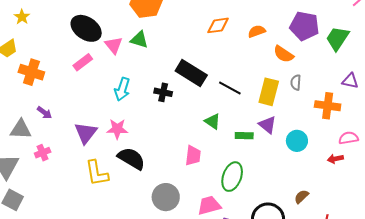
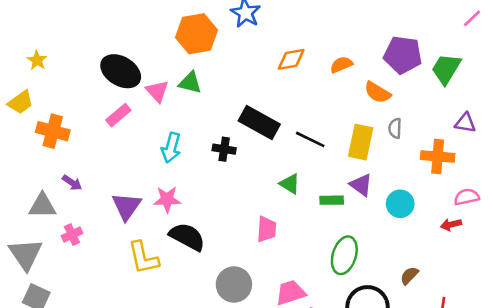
green ellipse: (232, 177) -> (344, 255), moved

